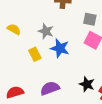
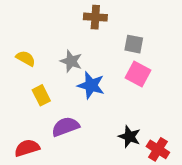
yellow rectangle: (35, 54) -> (41, 95), moved
purple semicircle: (50, 88) -> (65, 127), moved

